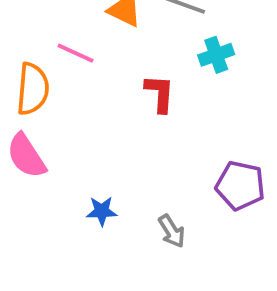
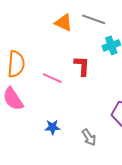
pink line: (76, 53) -> (52, 78), moved

